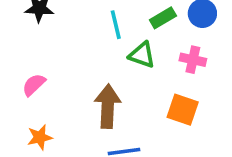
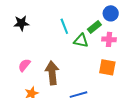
green rectangle: (163, 18) -> (94, 27), moved
brown arrow: (108, 106) -> (52, 73), moved

